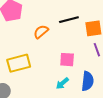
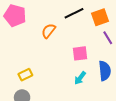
yellow rectangle: (19, 63) -> (25, 75), moved, size x0.6

